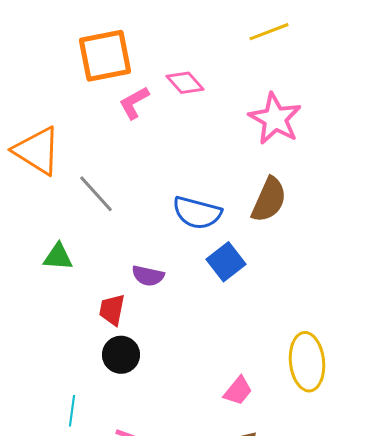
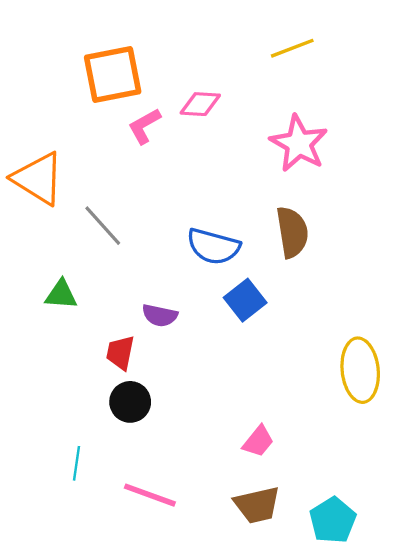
pink diamond: (185, 83) -> (200, 104), turned -45
brown semicircle: (269, 200) -> (292, 232), turned -33
yellow ellipse: (307, 362) -> (360, 370), moved

